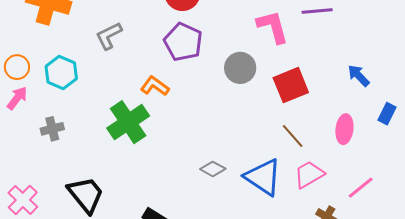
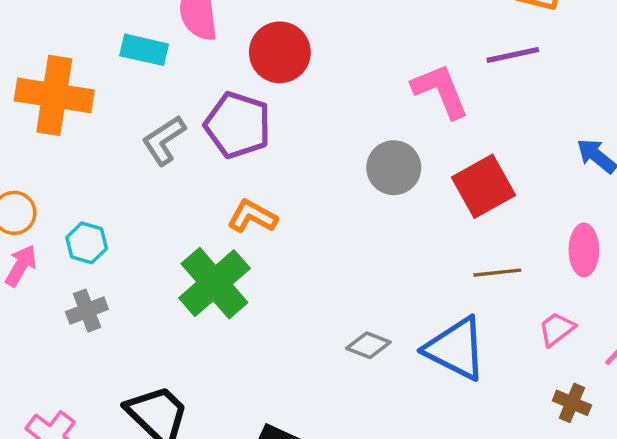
purple pentagon: (183, 42) -> (238, 125), moved
cyan hexagon: (61, 72) -> (87, 243), moved, size x0.7
brown line: (293, 136) -> (497, 273), turned -48
pink trapezoid: (309, 174) -> (557, 329), moved, size x0.7

